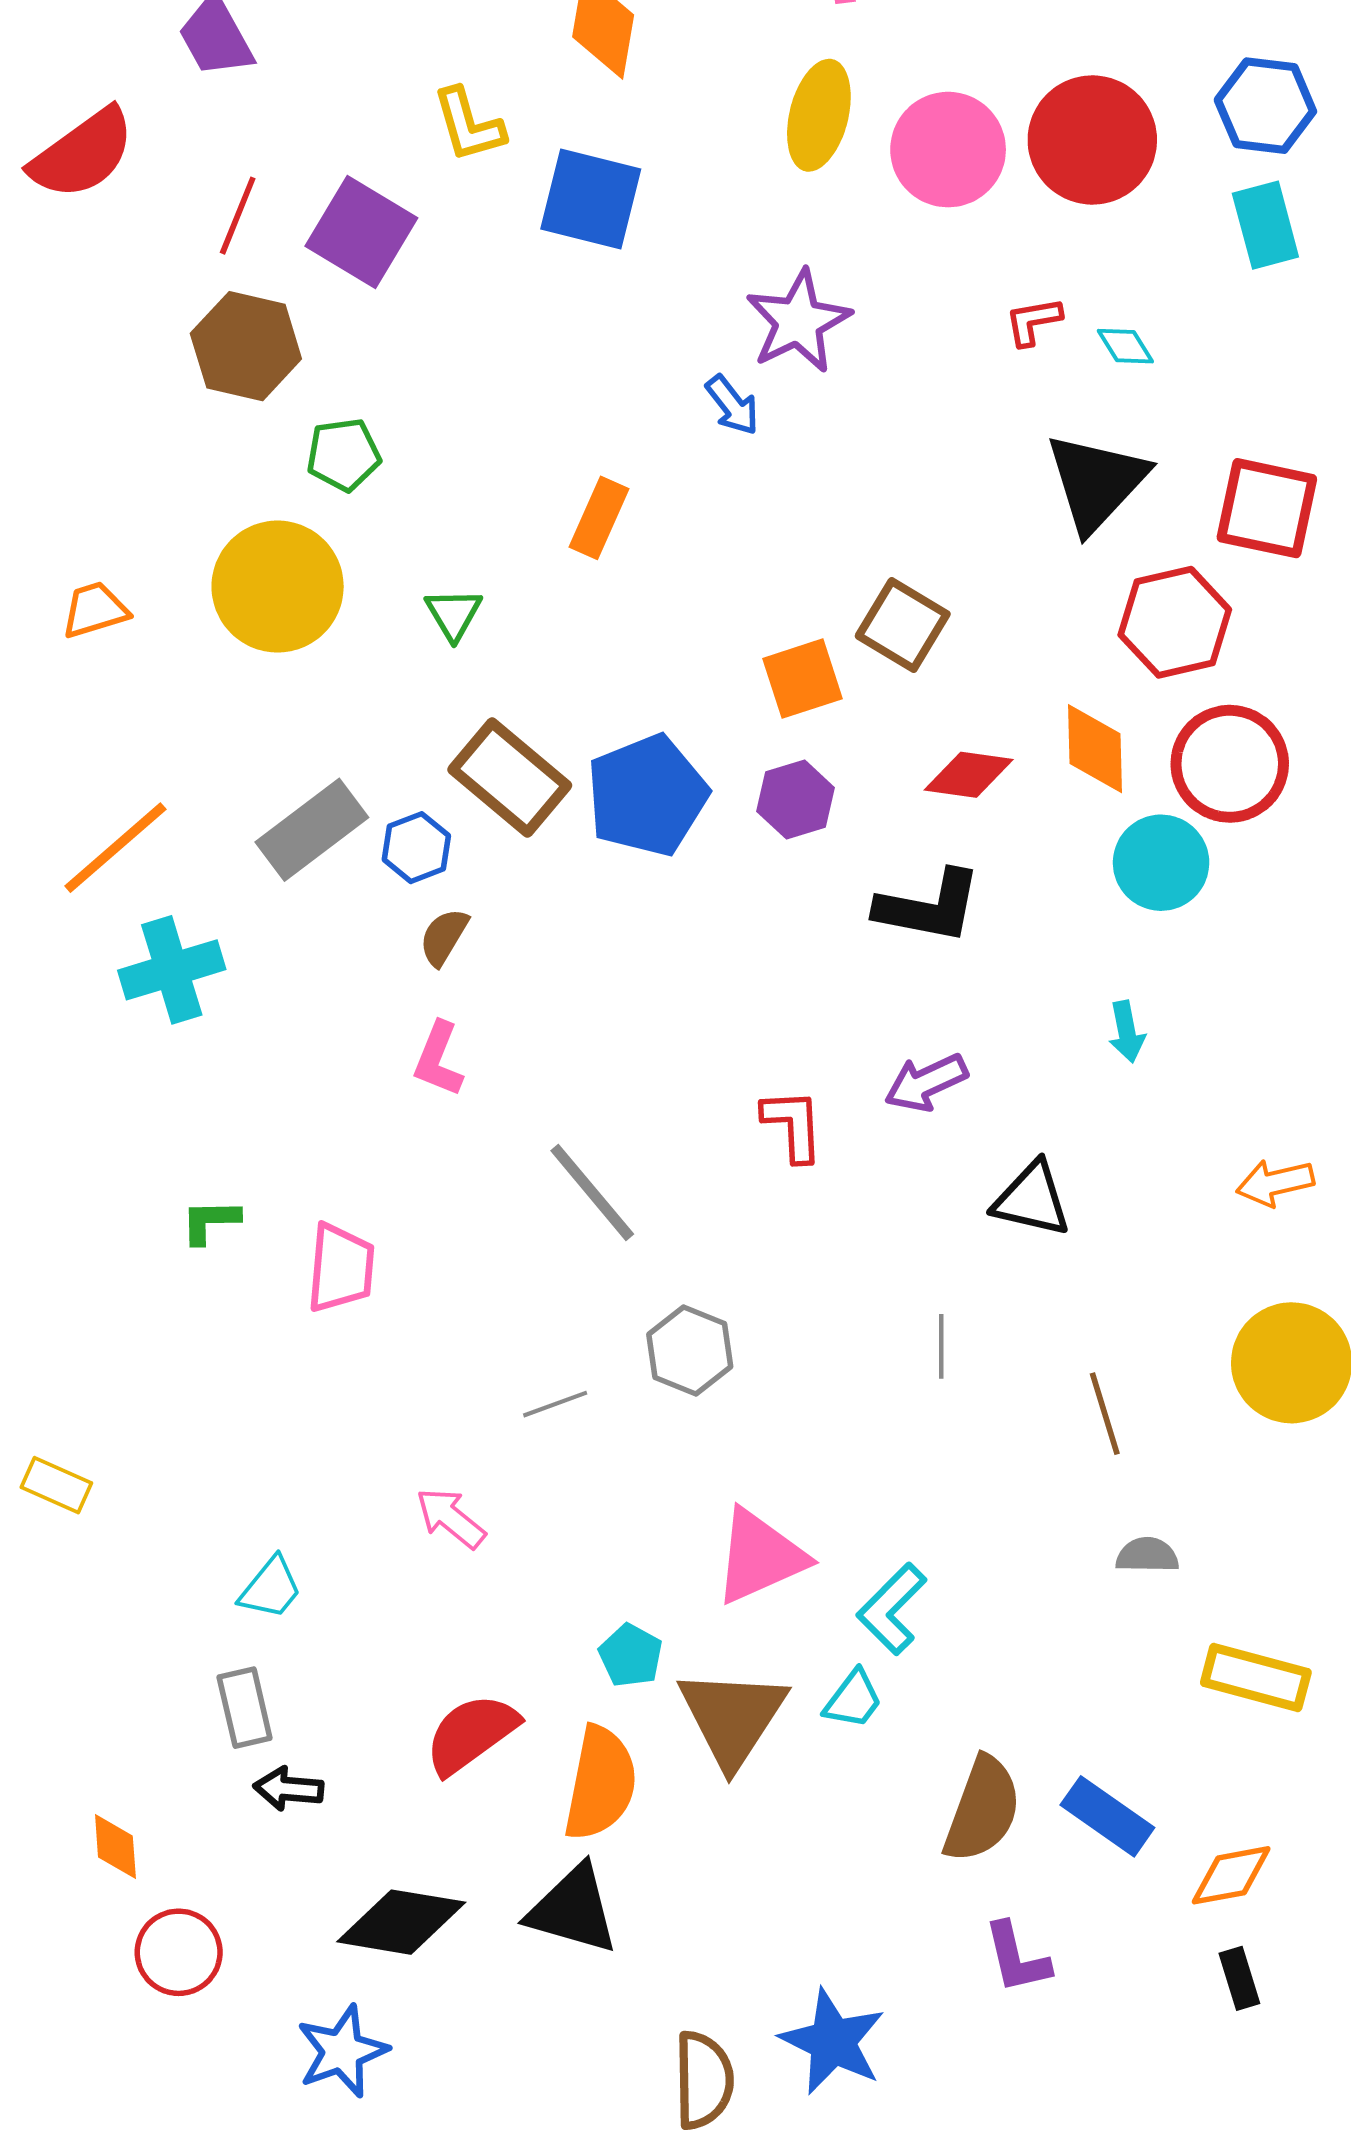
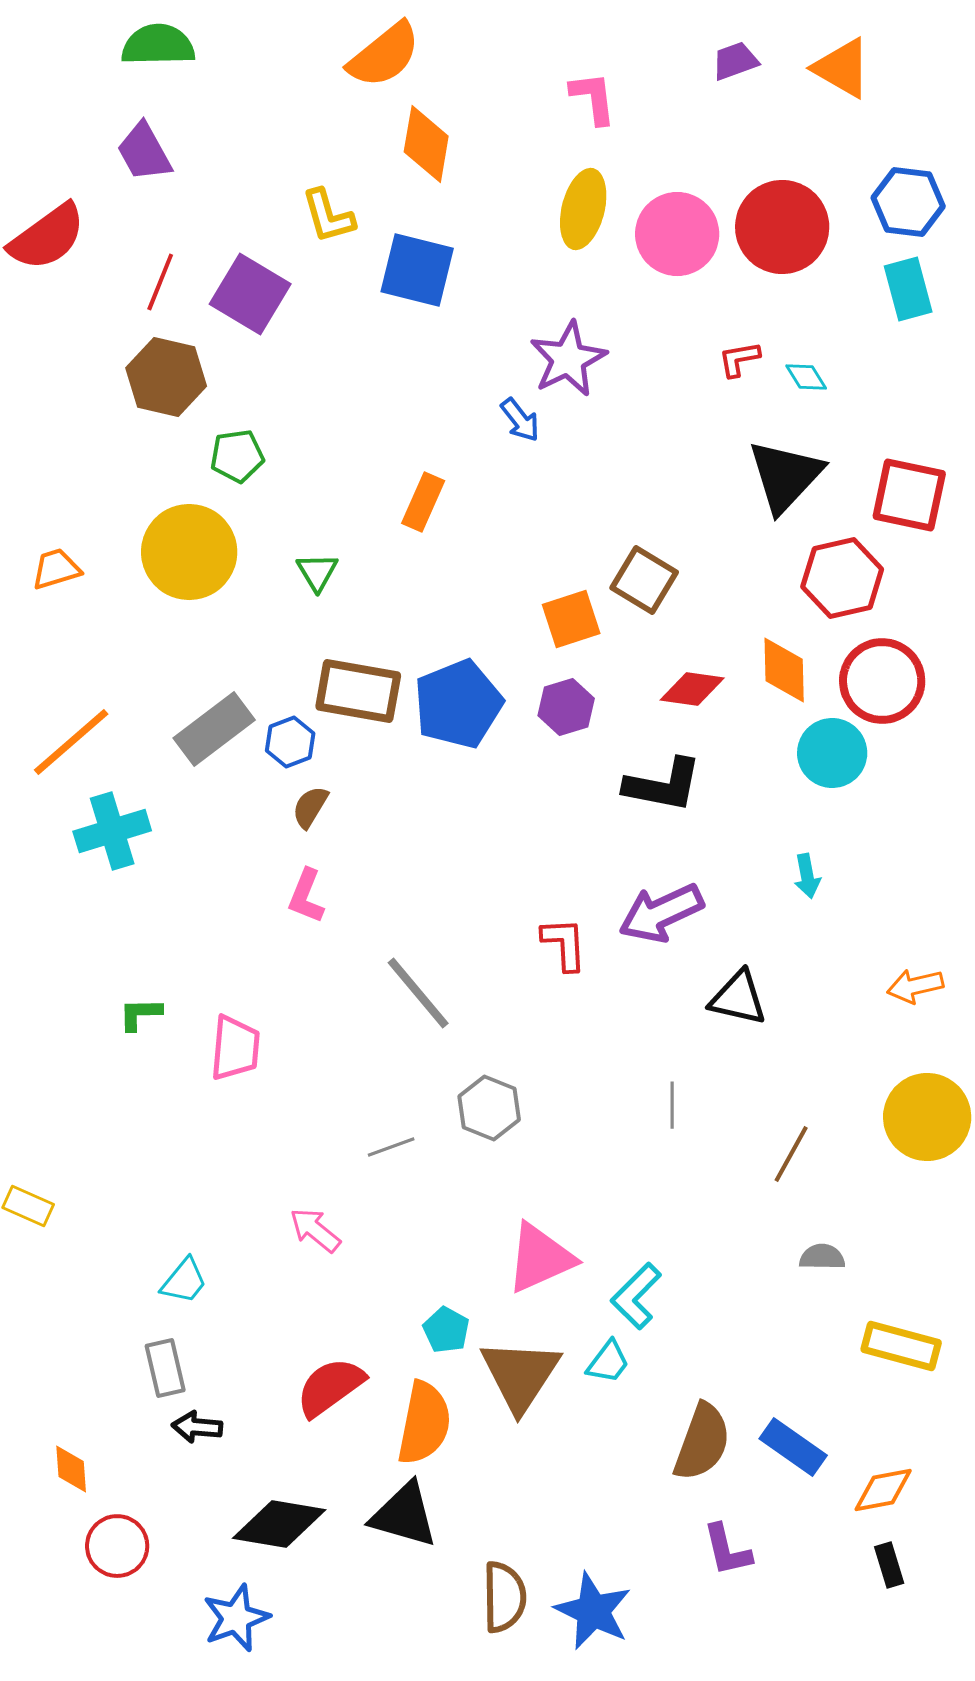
brown rectangle: (510, 778) -> (358, 691), turned -30
purple arrow: (926, 1083) -> (661, 913), size x1.4
brown line: (1105, 1414) -> (791, 1154), turned 46
brown semicircle: (703, 2080) -> (504, 1597), moved

